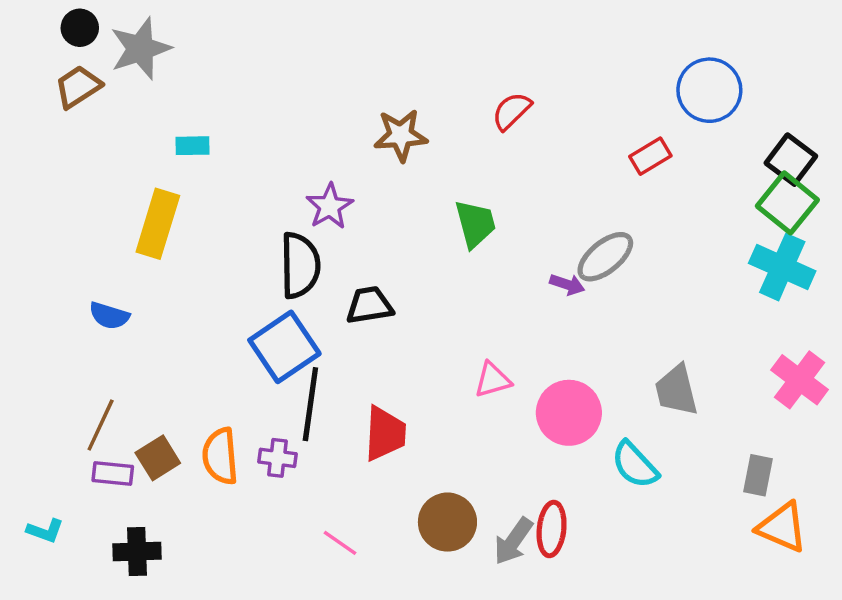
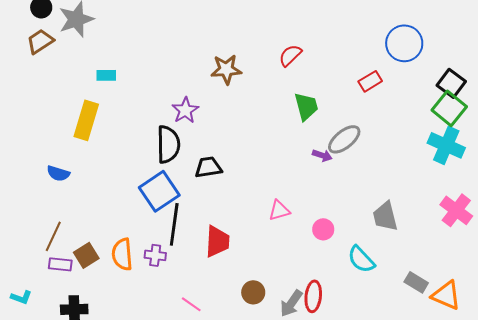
green trapezoid: (475, 224) -> (306, 106), moved
pink circle: (569, 413) -> (323, 229), size x0.6
gray rectangle: (758, 475) -> (416, 282), moved, turned -70
brown circle: (447, 522) -> (253, 292), size x0.7

